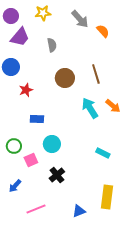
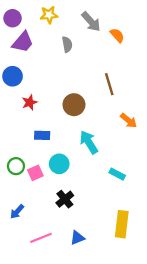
gray semicircle: (52, 45) -> (67, 44), moved
brown circle: (65, 78) -> (74, 105), moved
cyan arrow: (90, 108) -> (89, 142), moved
pink square: (31, 160) -> (35, 173), moved
blue triangle: (79, 211) -> (77, 238), moved

